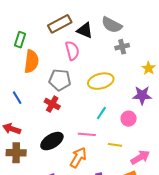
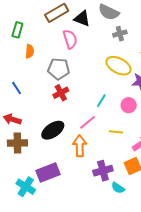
orange semicircle: (31, 61) -> (30, 51), size x0.6
yellow ellipse: (101, 81) -> (119, 66), moved, turned 45
red cross: (52, 104) -> (61, 93), moved, turned 35
pink line: (87, 134) -> (87, 122), turned -42
orange arrow: (78, 158) -> (80, 146), turned -30

